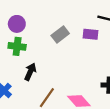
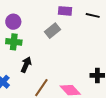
purple rectangle: (90, 34) -> (65, 11), moved

